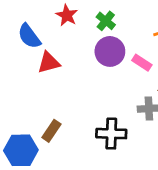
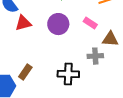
purple circle: (110, 51) -> (58, 24), moved

